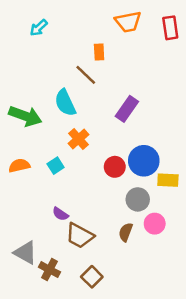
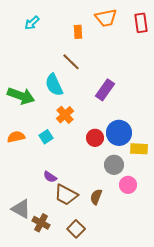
orange rectangle: (99, 52) -> (78, 32), moved
brown semicircle: (126, 232) -> (96, 197), moved

